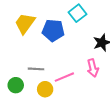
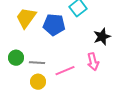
green circle: (16, 85) -> (16, 58), moved
yellow circle: (45, 89) -> (38, 82), moved

